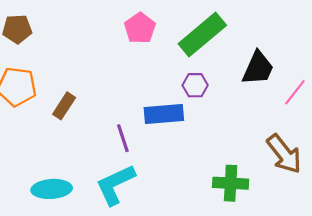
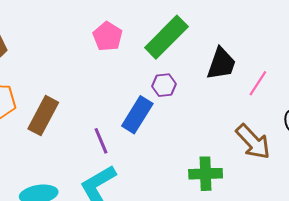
brown rectangle: (64, 106) -> (43, 116), size x1.5
blue rectangle: (164, 114) -> (137, 115), turned -48

